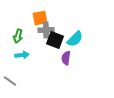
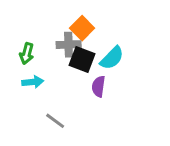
orange square: (40, 18) -> (82, 28), moved, turned -35
gray line: (10, 81) -> (55, 121), moved

